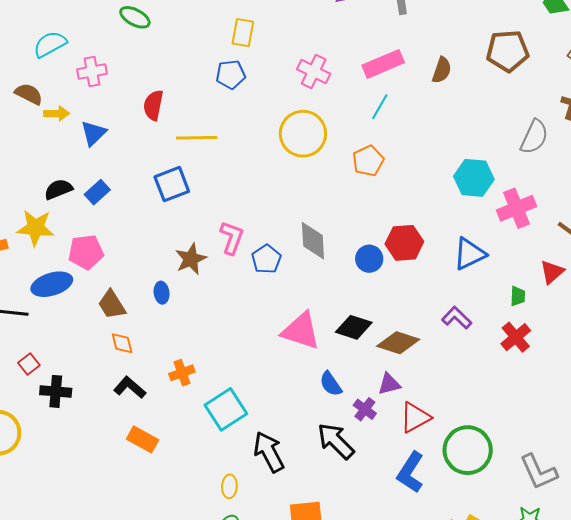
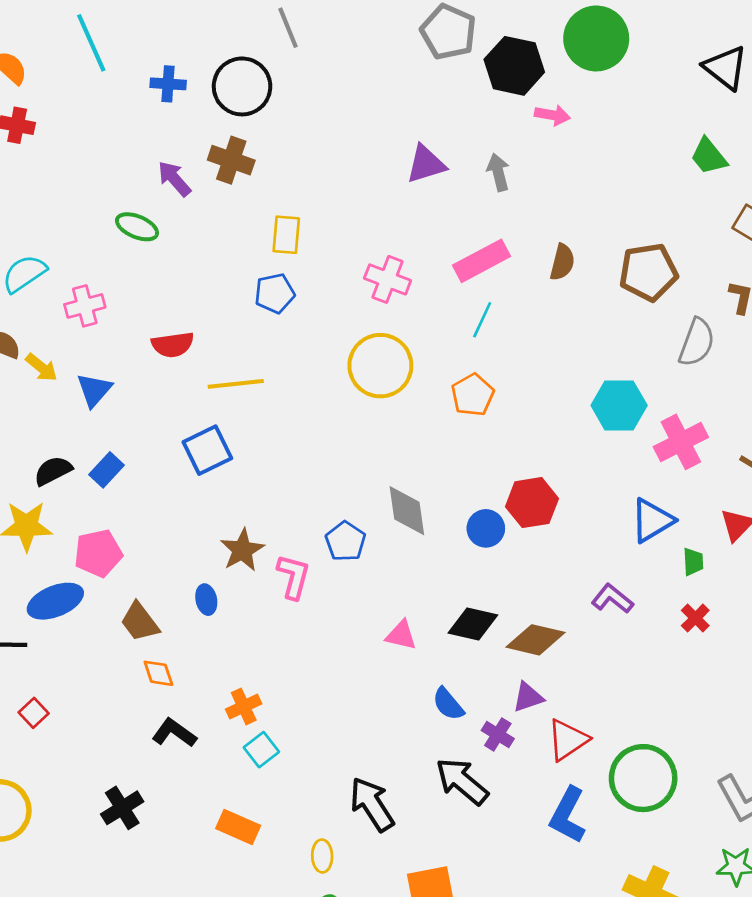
brown pentagon: (508, 51) -> (648, 272), moved
red semicircle: (153, 105) -> (173, 345), turned -104
yellow arrow: (57, 114) -> (42, 367), turned 45
pink L-shape: (232, 238) -> (293, 577), moved
blue triangle: (470, 254) -> (652, 520), moved
pink triangle: (301, 331) -> (401, 635), size x0.6
red cross: (516, 337) -> (695, 618), size x0.7
black cross: (56, 391) -> (122, 808), moved, turned -32
cyan square: (226, 409) -> (261, 750), moved, size x0.6
orange rectangle: (143, 439) -> (238, 827), moved

